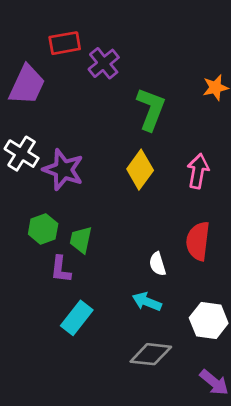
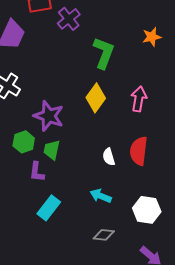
purple star: (63, 170) -> (49, 116), moved
white semicircle: (158, 264) -> (109, 157), moved
gray diamond: (151, 354) -> (104, 235), size x0.7

